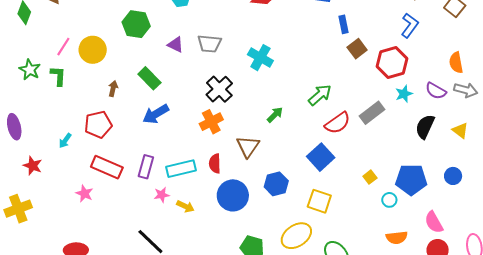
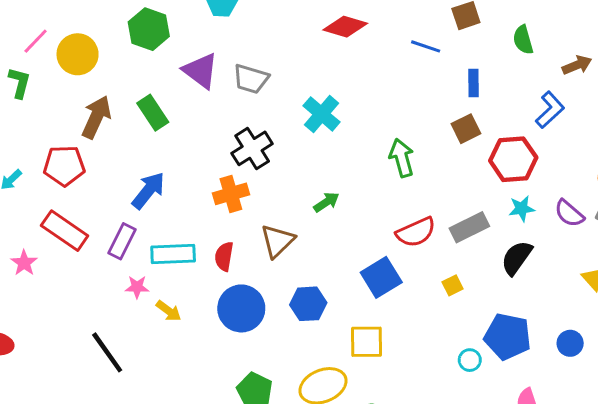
blue rectangle: (344, 24) -> (474, 83), moved
purple triangle: (175, 45) -> (201, 71), size x1.5
brown arrow: (113, 89) -> (96, 117), size x1.8
green arrow: (320, 95) -> (402, 158), moved, turned -75
blue arrow: (156, 114) -> (148, 190), moved, turned 148
black semicircle: (425, 127) -> (517, 258), moved
yellow square: (370, 177) -> (453, 285), moved
yellow square: (319, 201) -> (367, 342), turned -30

